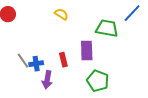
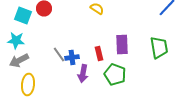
green trapezoid: (107, 28) -> (159, 47), moved, turned 70
green pentagon: (98, 81) -> (115, 74), moved

